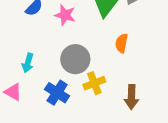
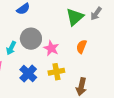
pink star: (65, 15) -> (51, 48), moved
gray circle: (75, 59) -> (31, 39), moved

